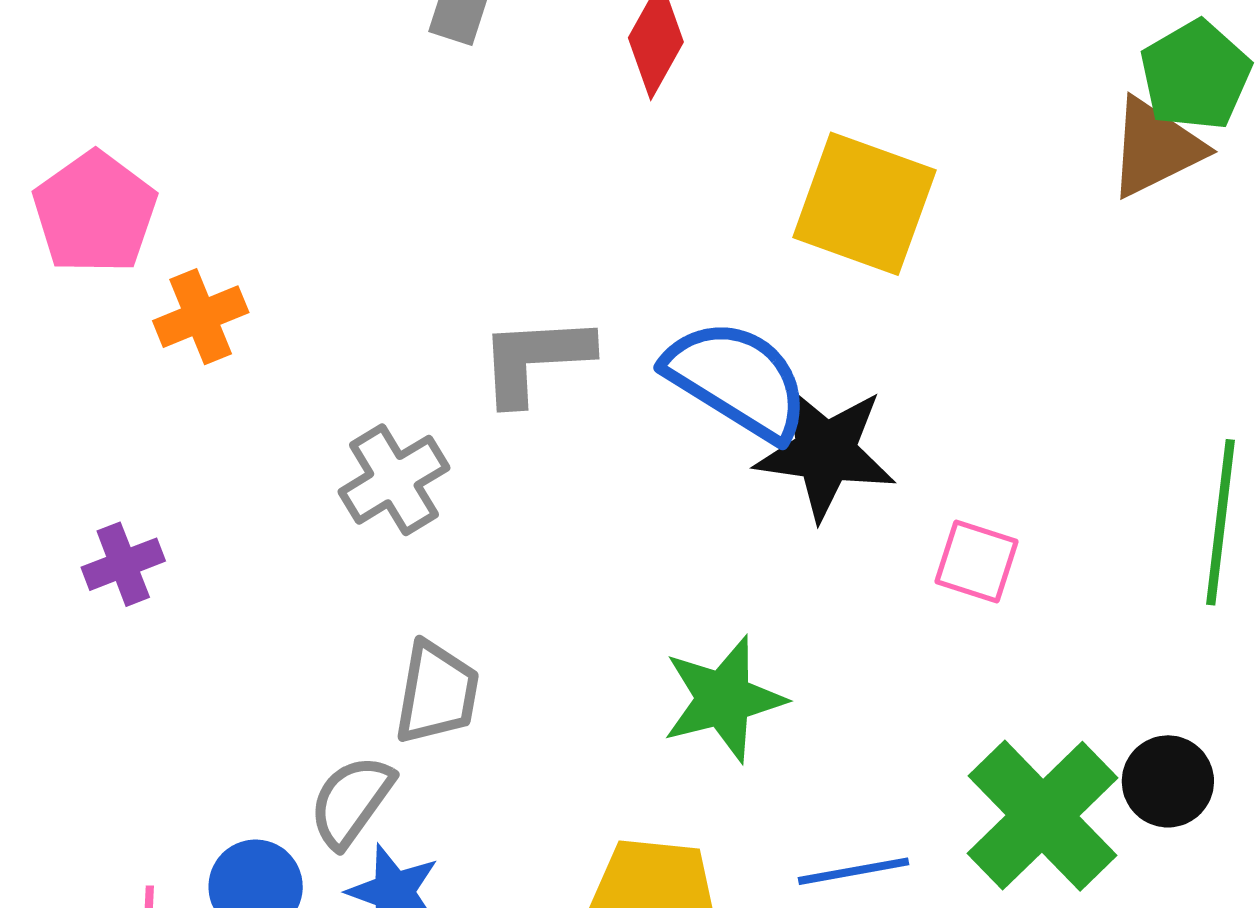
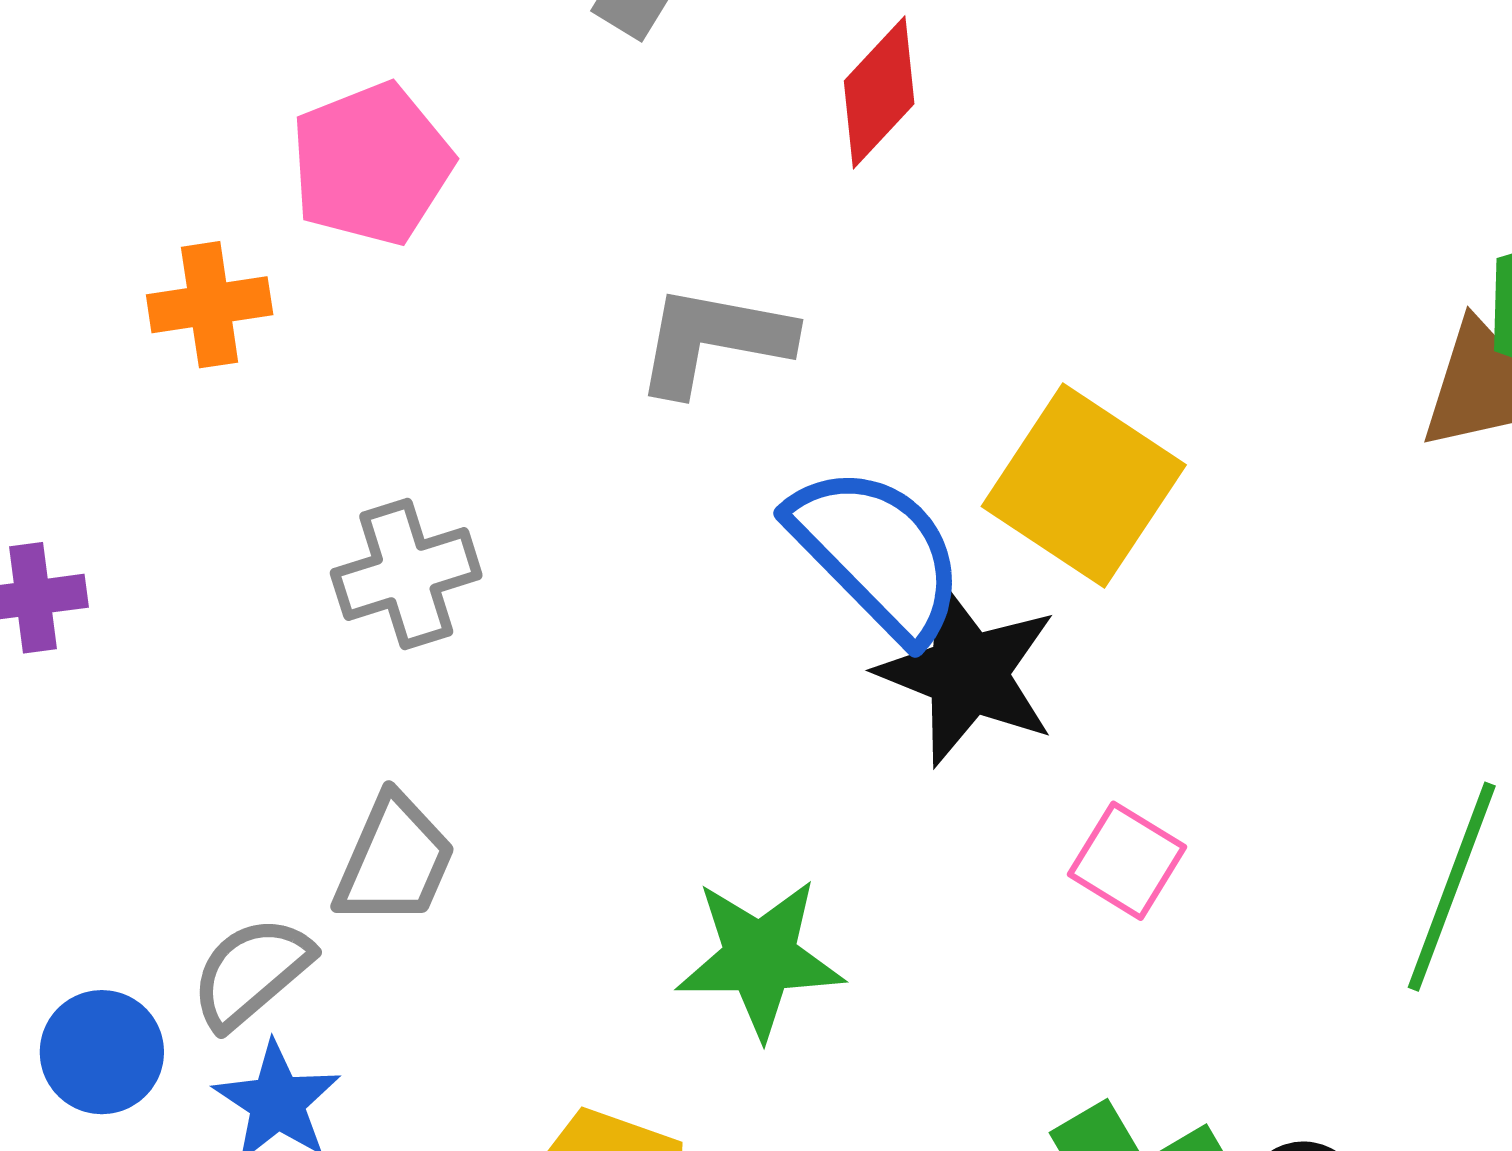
yellow square: (864, 204) -> (1084, 486), moved
pink pentagon: (95, 213) -> (371, 164), moved
gray L-shape: (535, 359) -> (714, 340), moved

